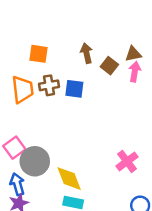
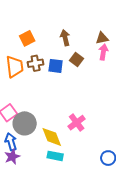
orange square: (39, 54) -> (27, 38), turned -35
brown square: (109, 66) -> (76, 60), moved
pink cross: (127, 161) -> (77, 123), moved

